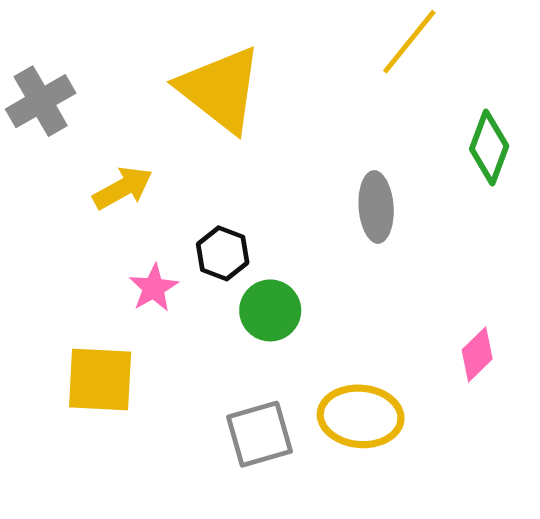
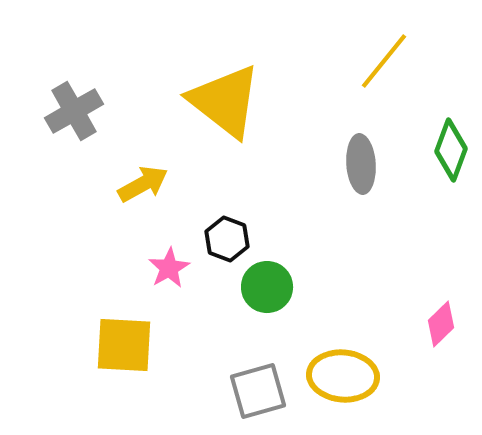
gray ellipse: (376, 207) -> (361, 164), moved

